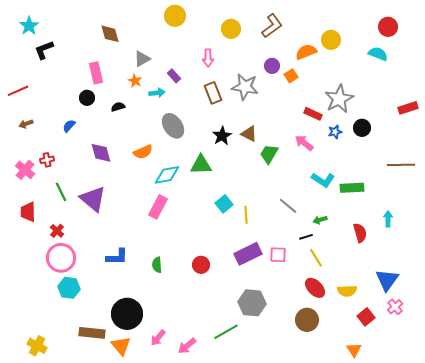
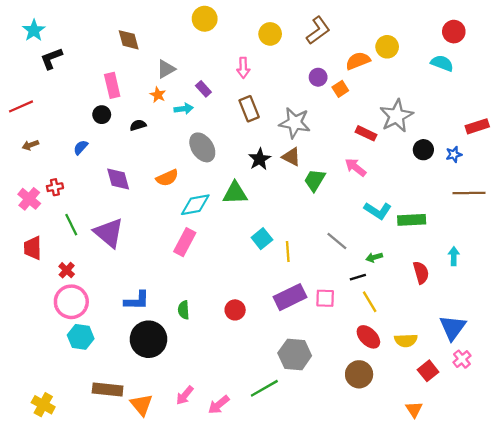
gray star: (245, 87) -> (295, 123), moved
blue star: (335, 132) -> (454, 154), moved
black circle: (127, 314) -> (148, 339), moved

